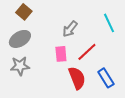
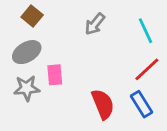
gray arrow: (70, 29) -> (95, 24), moved
red line: (87, 52) -> (147, 69), moved
pink rectangle: (61, 54) -> (55, 75), moved

